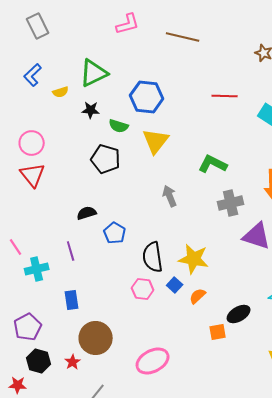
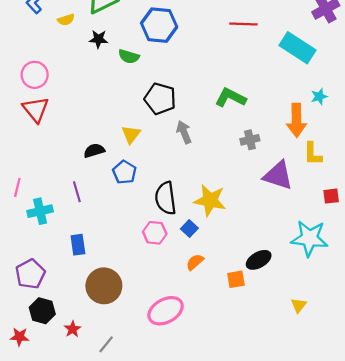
yellow triangle: (156, 141) -> (131, 134), moved, size x0.7
black pentagon: (106, 159) -> (160, 99), moved
gray cross: (231, 203) -> (250, 140), size x0.7
pink line: (16, 247) -> (17, 187), turned 48
orange semicircle: (198, 296) -> (195, 262), moved
red star: (73, 362) -> (73, 329), moved

